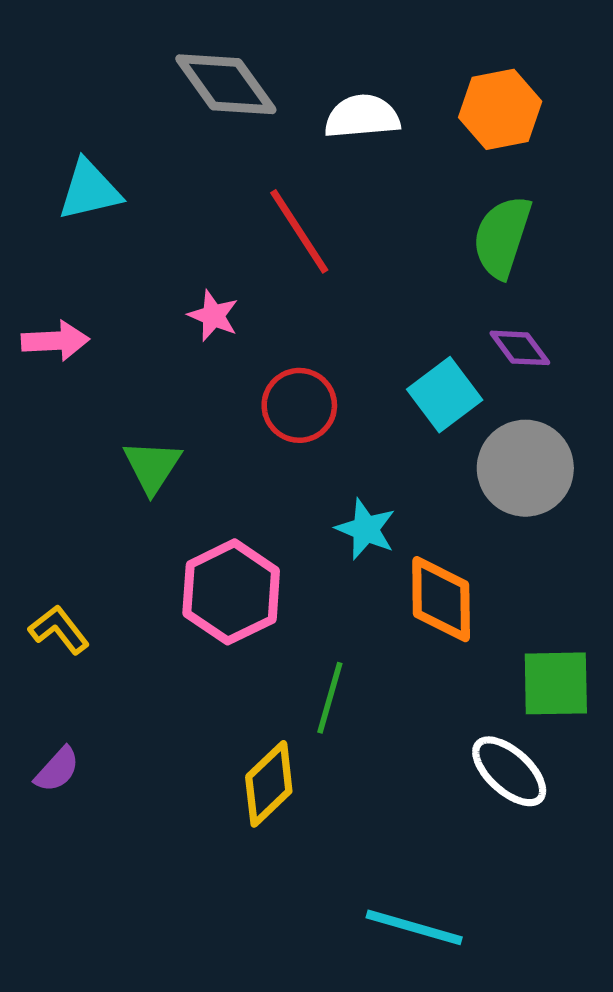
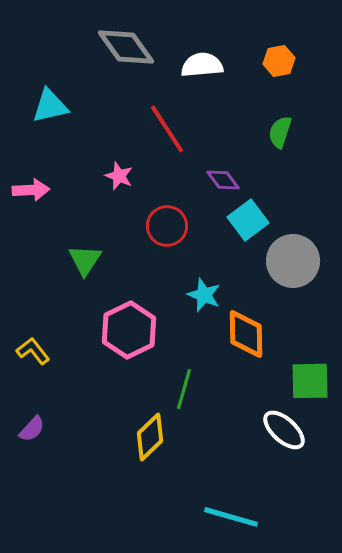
orange hexagon: (500, 109) -> (279, 61), size x0.7
green semicircle: (502, 237) -> (280, 132), size x0.7
purple diamond: (520, 348) -> (223, 180), moved

